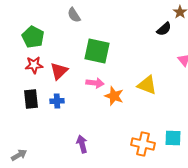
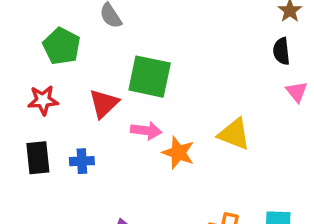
black semicircle: (164, 29) -> (281, 51), moved, turned 126
green pentagon: (33, 37) -> (62, 46), moved
red triangle: (59, 71) -> (104, 104), moved

